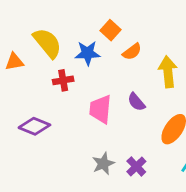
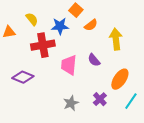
yellow semicircle: (47, 43) -> (32, 19), size x0.6
red cross: (63, 80) -> (43, 45), size x1.6
purple cross: (136, 166) -> (100, 99), moved

